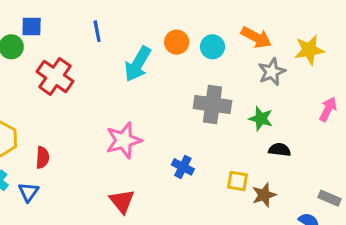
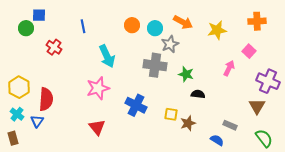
blue line: (97, 31) -> (83, 26), moved
cyan arrow: (138, 64) -> (107, 56), moved, turned -55
gray star: (272, 72) -> (170, 44), moved
red cross: (55, 76) -> (54, 47), size x0.7
red semicircle: (42, 158) -> (46, 99), size x1.6
blue cross: (183, 167) -> (136, 105), size x1.5

